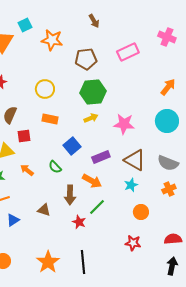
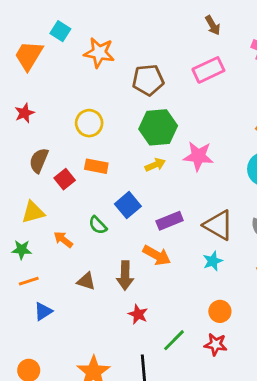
brown arrow: (94, 21) -> (213, 25), moved
cyan square: (25, 25) -> (60, 31), turned -32
pink star: (124, 124) -> (198, 156), moved
red square: (24, 136) -> (65, 179), moved, turned -32
green semicircle: (55, 167) -> (98, 225), moved
green line: (97, 207) -> (174, 340), moved
brown triangle: (44, 210) -> (86, 281), moved
orange circle: (141, 212) -> (220, 311), moved

